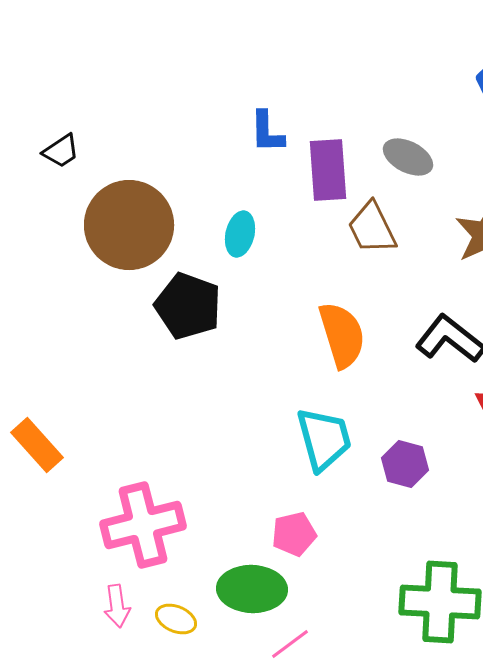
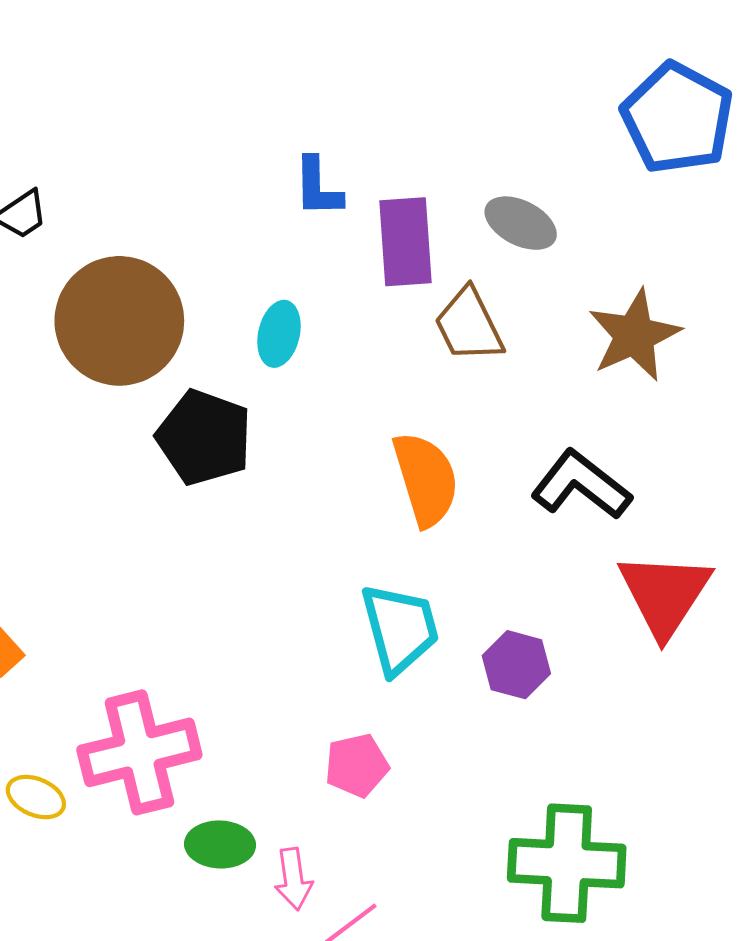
green ellipse: (252, 589) -> (220, 844), moved, size x0.7
pink arrow: (117, 606) -> (293, 879), moved
yellow ellipse: (176, 619) -> (36, 797), moved

